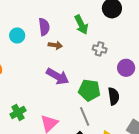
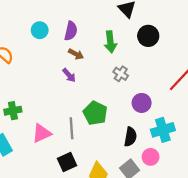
purple arrow: (58, 76) -> (69, 75), moved, size x0.6
black semicircle: (114, 96) -> (130, 137), moved
gray line: (85, 116) -> (72, 128), moved

